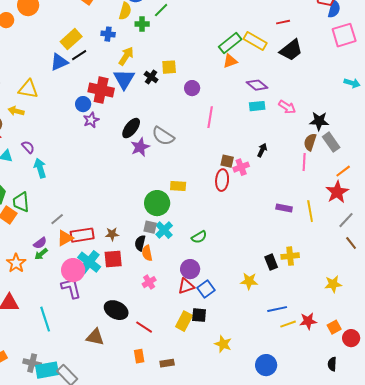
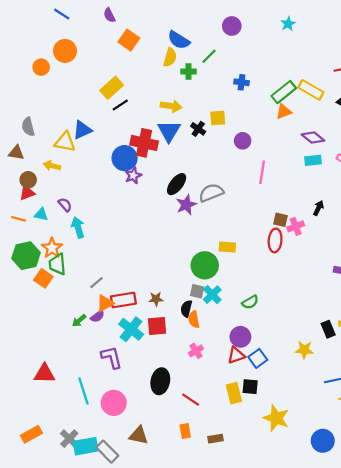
blue cross: (108, 34) -> (242, 82), moved
yellow arrow: (126, 56) -> (171, 106), turned 66
blue triangle: (59, 62) -> (82, 130), moved
blue circle: (83, 104) -> (125, 158), size x1.5
gray semicircle: (163, 136) -> (211, 193), turned 125
purple semicircle: (40, 243) -> (97, 316), moved
orange star: (16, 263) -> (52, 248), moved
pink circle: (73, 270) -> (114, 403), moved
black ellipse: (116, 310) -> (160, 381), turned 75
yellow rectangle: (184, 321) -> (234, 393), turned -42
brown triangle: (95, 337) -> (139, 435), moved
yellow star: (223, 344) -> (276, 418), size x1.4
gray cross: (32, 363) -> (69, 439), turned 30

